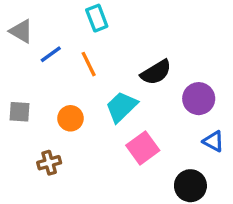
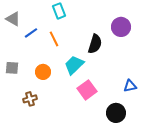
black semicircle: (156, 72) -> (95, 44), turned -42
purple circle: (199, 99) -> (121, 27), moved
blue triangle: (213, 141) -> (130, 86), turned -40

